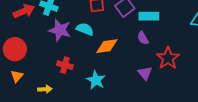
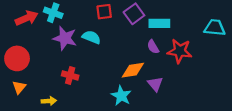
orange diamond: (107, 46) -> (133, 70), moved
red star: (168, 58) -> (180, 51), moved, turned -30
cyan star: (96, 80) -> (121, 96), moved

